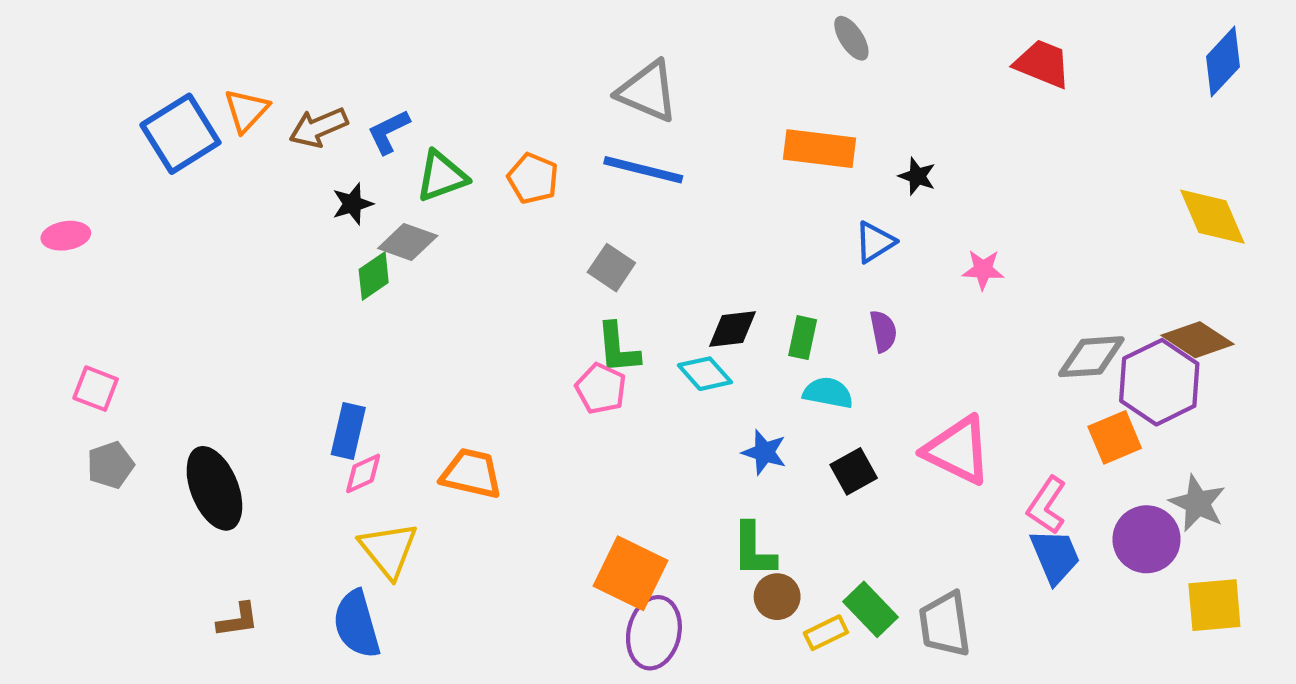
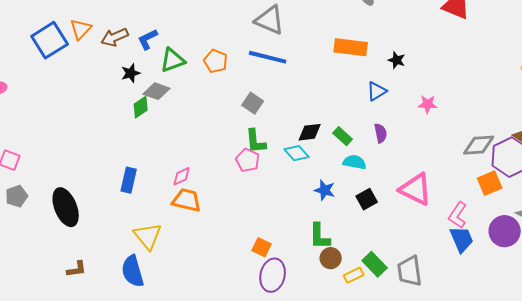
green rectangle: (803, 338) -> (343, 136), turned -60
pink diamond: (363, 473) -> (182, 176), moved
orange square: (631, 573) -> (262, 247), size x0.6

